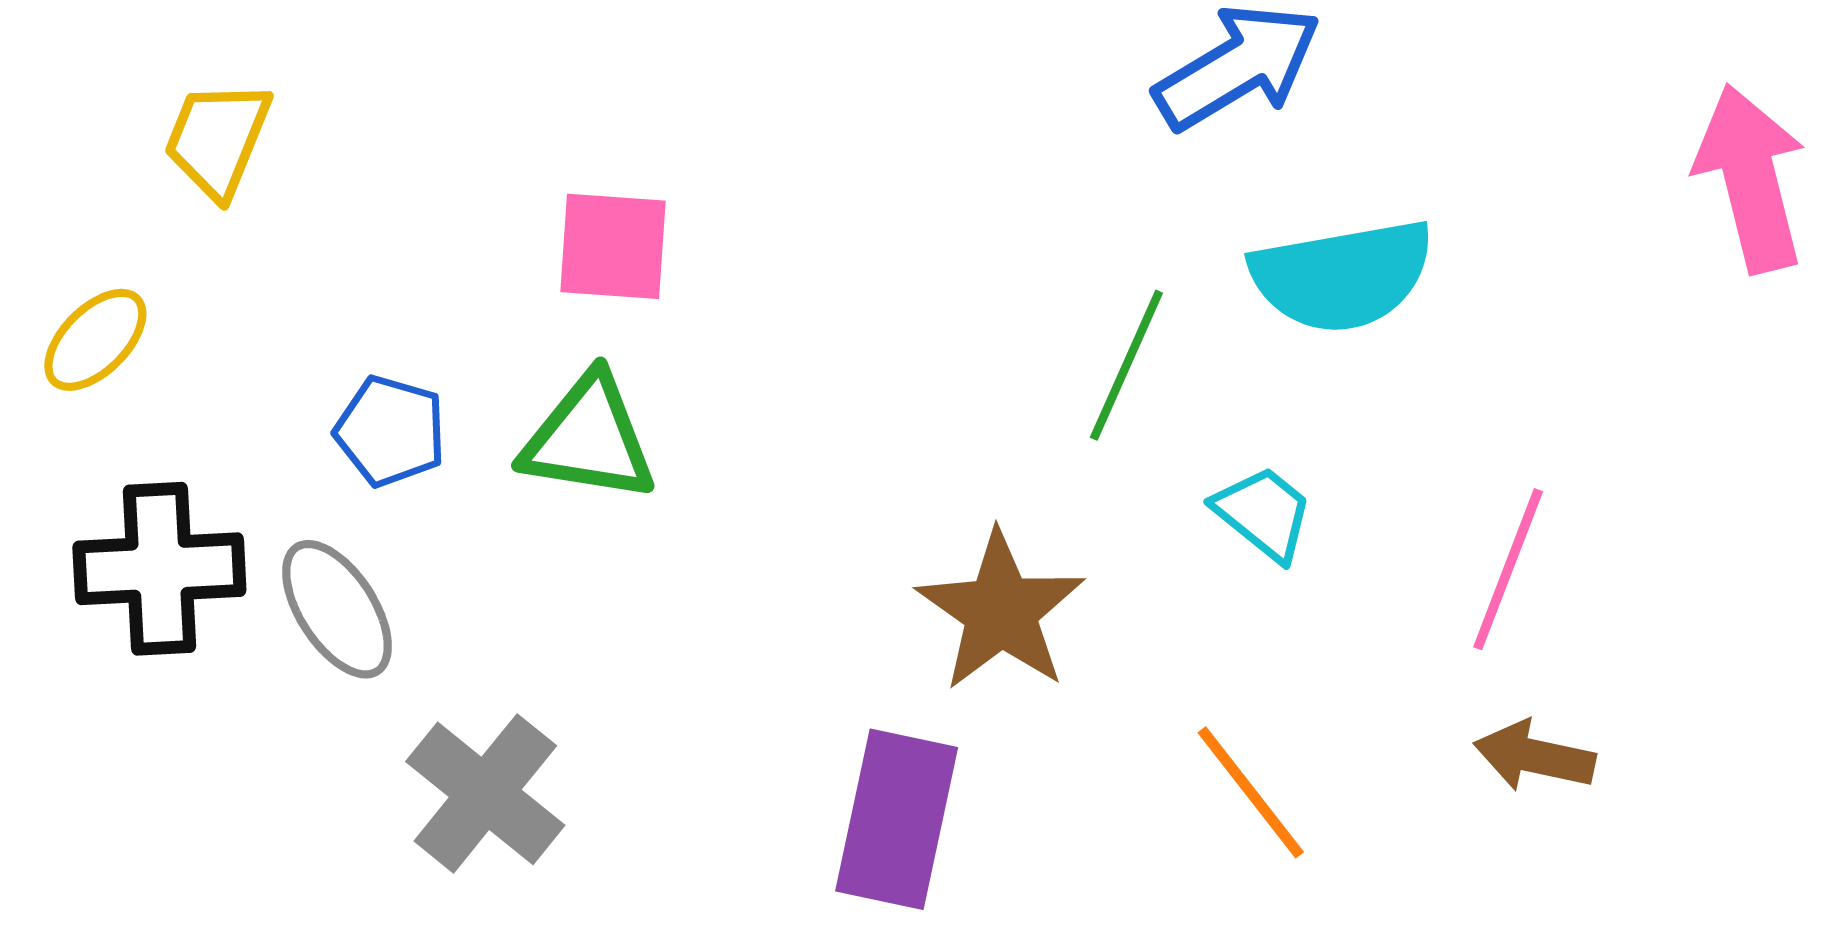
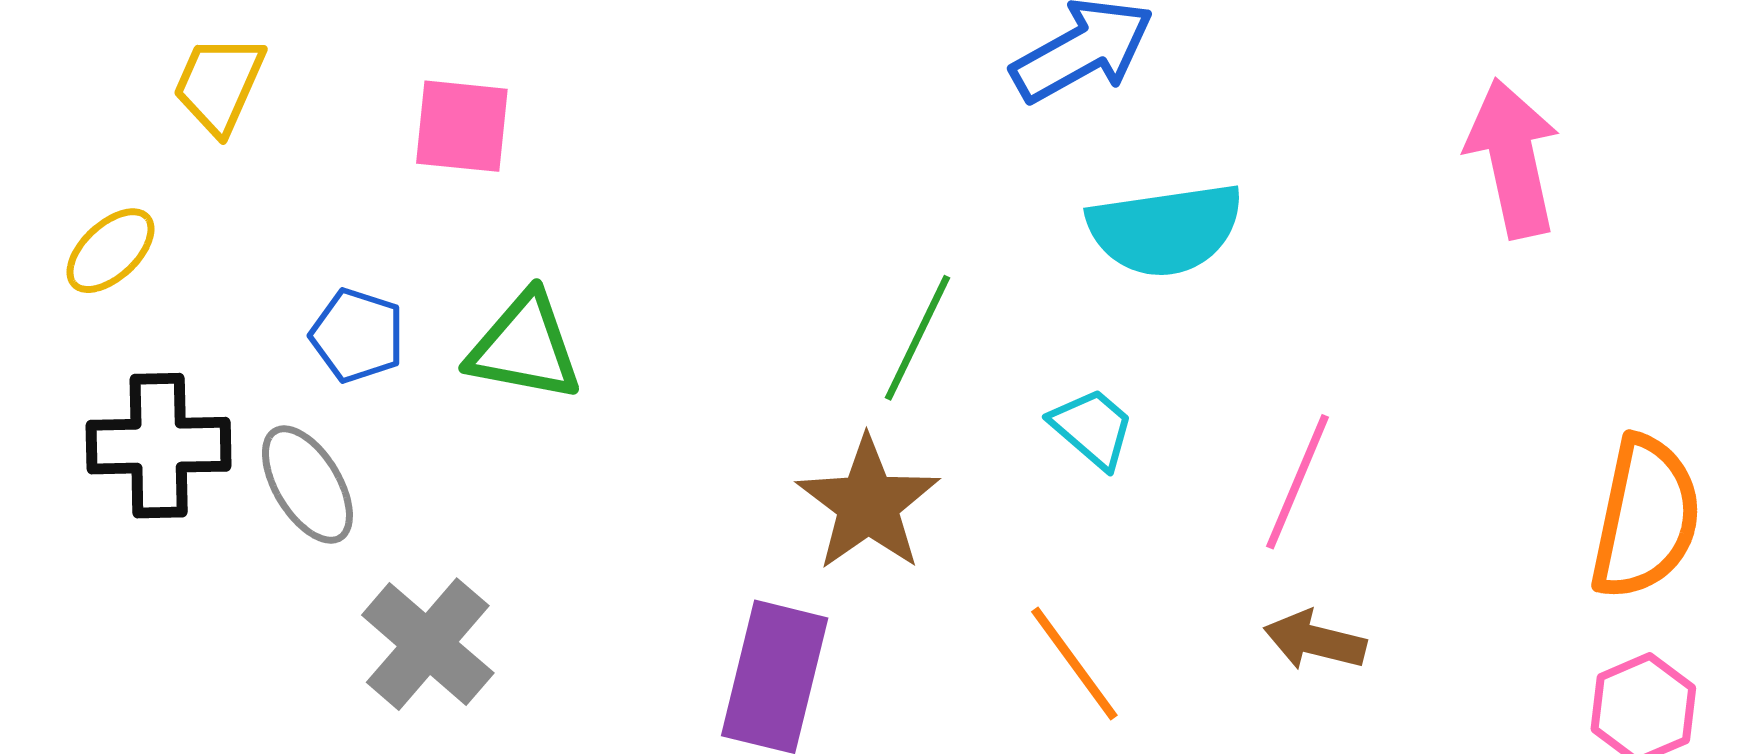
pink square: (613, 246) -> (462, 126), moved
green line: (1126, 365) -> (917, 338), moved

